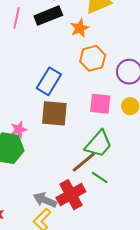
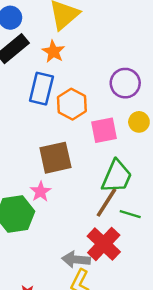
orange hexagon: (93, 58) -> (72, 104), moved
blue rectangle: (49, 81) -> (41, 89), moved
pink star: (19, 129) -> (41, 192), moved

